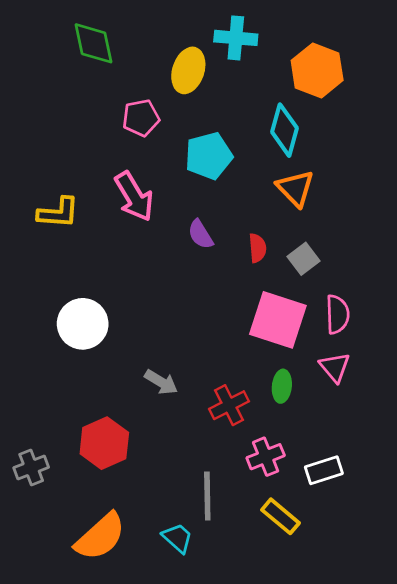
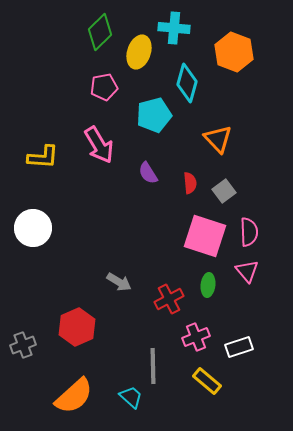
green diamond: (93, 43) -> (100, 32), moved, turned 57
cyan diamond: (285, 130) -> (187, 83), moved
white circle: (83, 324) -> (33, 228), moved

